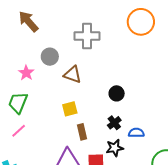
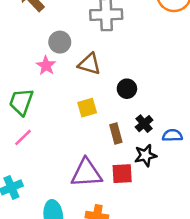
pink star: (26, 73) -> (46, 66), moved
black circle: (117, 93) -> (127, 89), moved
brown rectangle: (82, 132) -> (116, 134), moved

